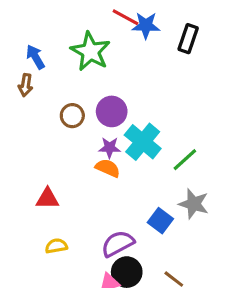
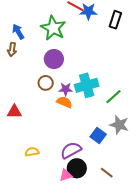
purple circle: (112, 111) -> (54, 59), moved
brown circle: (72, 116) -> (46, 83), moved
cyan cross: (143, 142) -> (87, 85), turned 35
red triangle: (48, 199) -> (14, 112), moved

